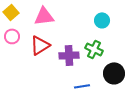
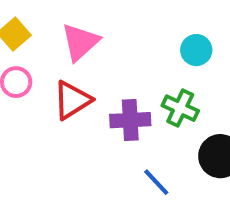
pink triangle: (44, 16) -> (80, 42), turned -35
blue line: (82, 86) -> (156, 182), turned 56

